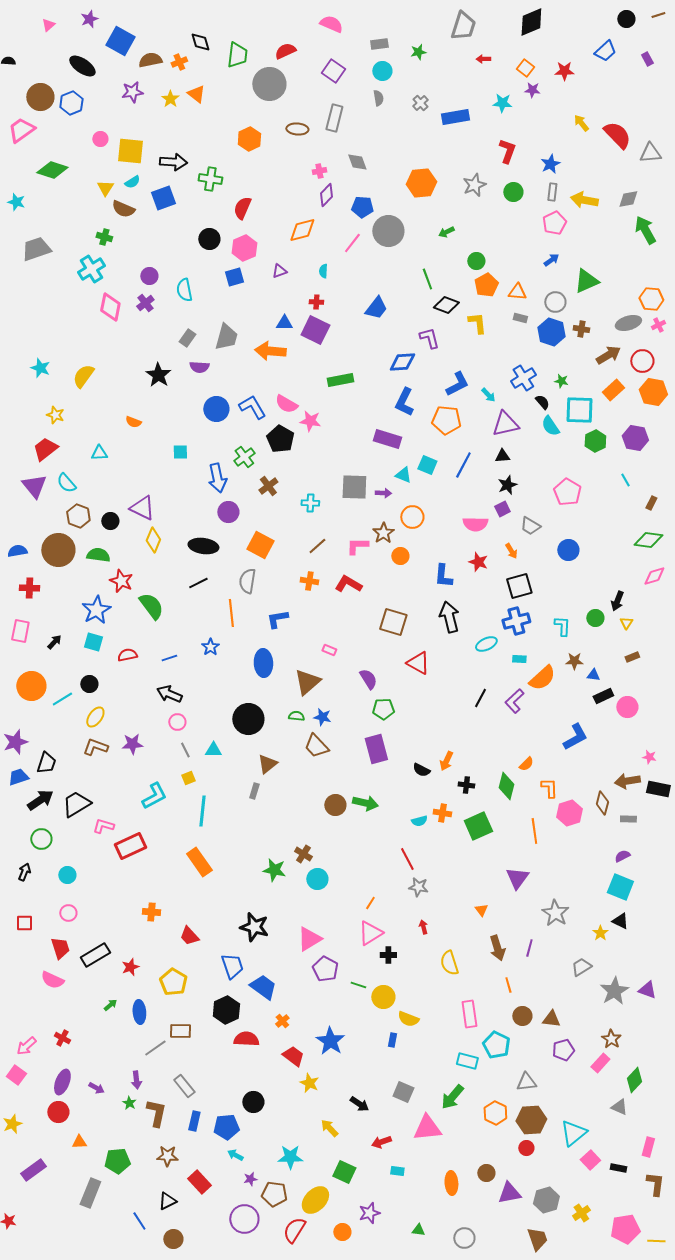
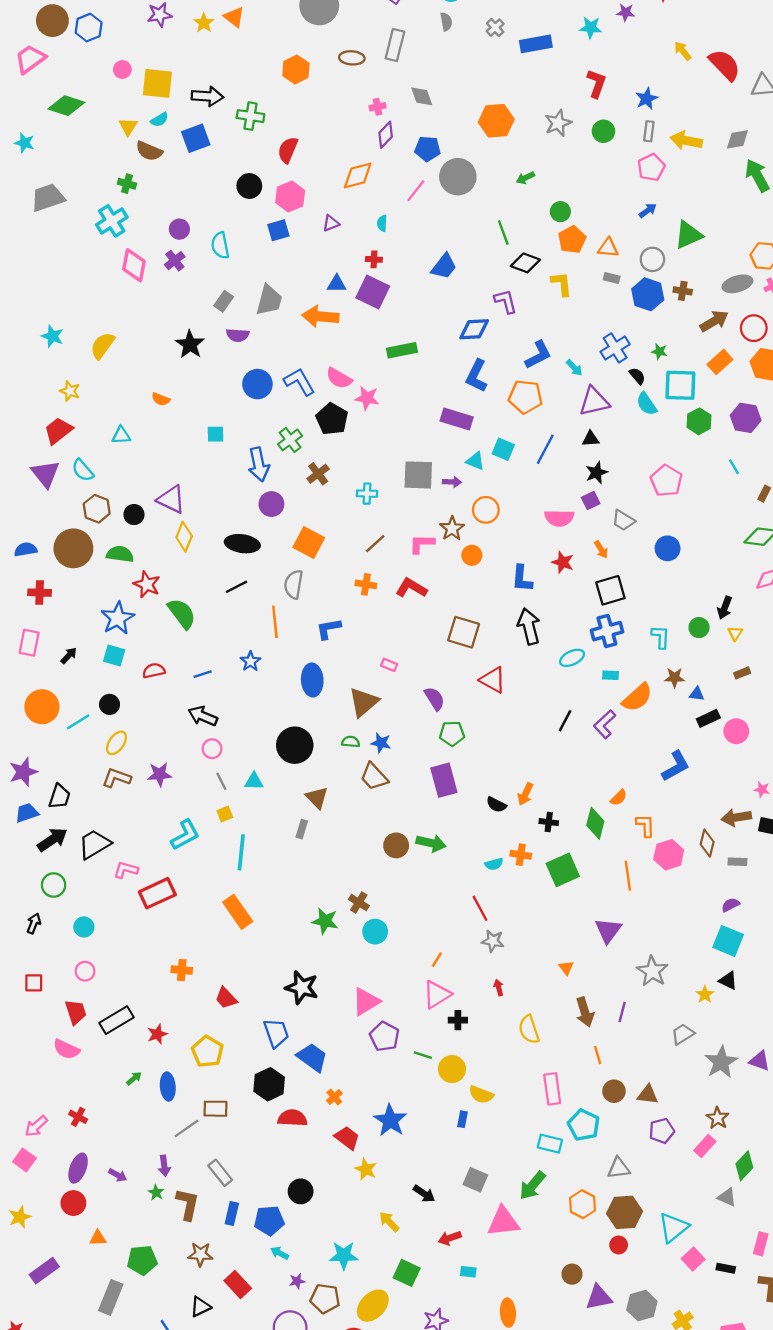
brown triangle: (267, 764) -> (317, 798), turned -35
orange ellipse: (451, 1183) -> (508, 1313), moved

